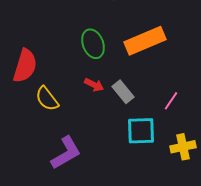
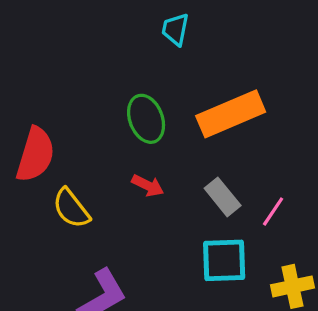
gray rectangle: (123, 92) -> (223, 197), moved

